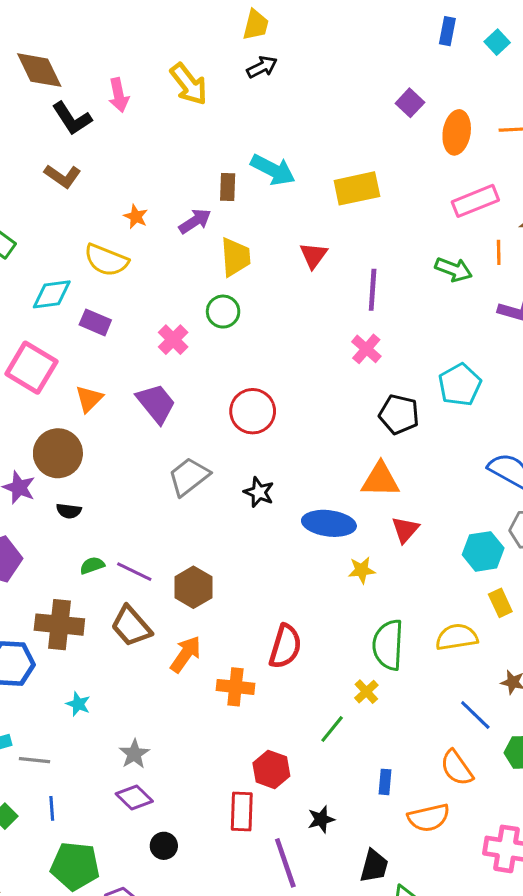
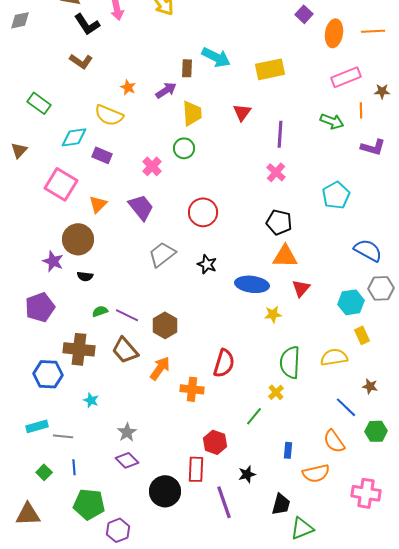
black pentagon: (399, 414) -> (279, 222), moved
black circle: (164, 846) -> (165, 491), moved, size x1.8

